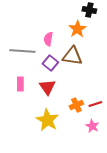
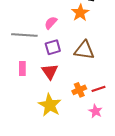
pink semicircle: (48, 39) -> (51, 23), turned 32
brown triangle: (72, 56) -> (84, 50), moved
purple square: (50, 63) -> (53, 47), turned 35

